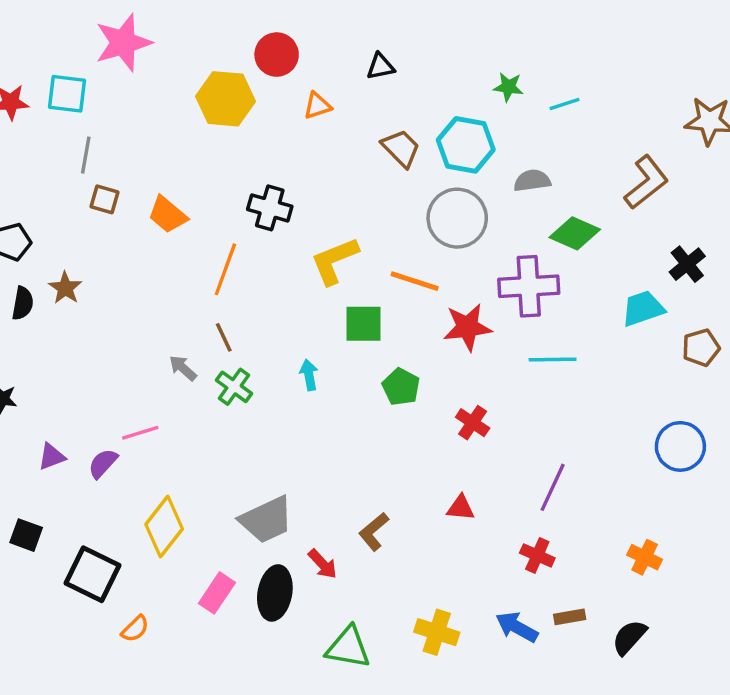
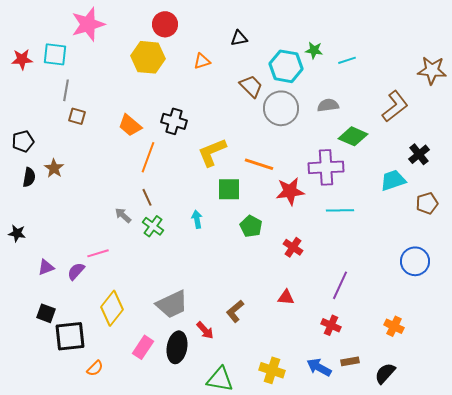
red circle: (277, 55) -> (165, 24), moved
cyan hexagon: (466, 145) -> (286, 66), moved
orange trapezoid: (168, 215) -> (130, 125), moved
gray circle: (457, 218) -> (281, 108), moved
black square: (26, 535) -> (46, 313), moved
black square: (93, 574) -> (70, 336), turned -32

